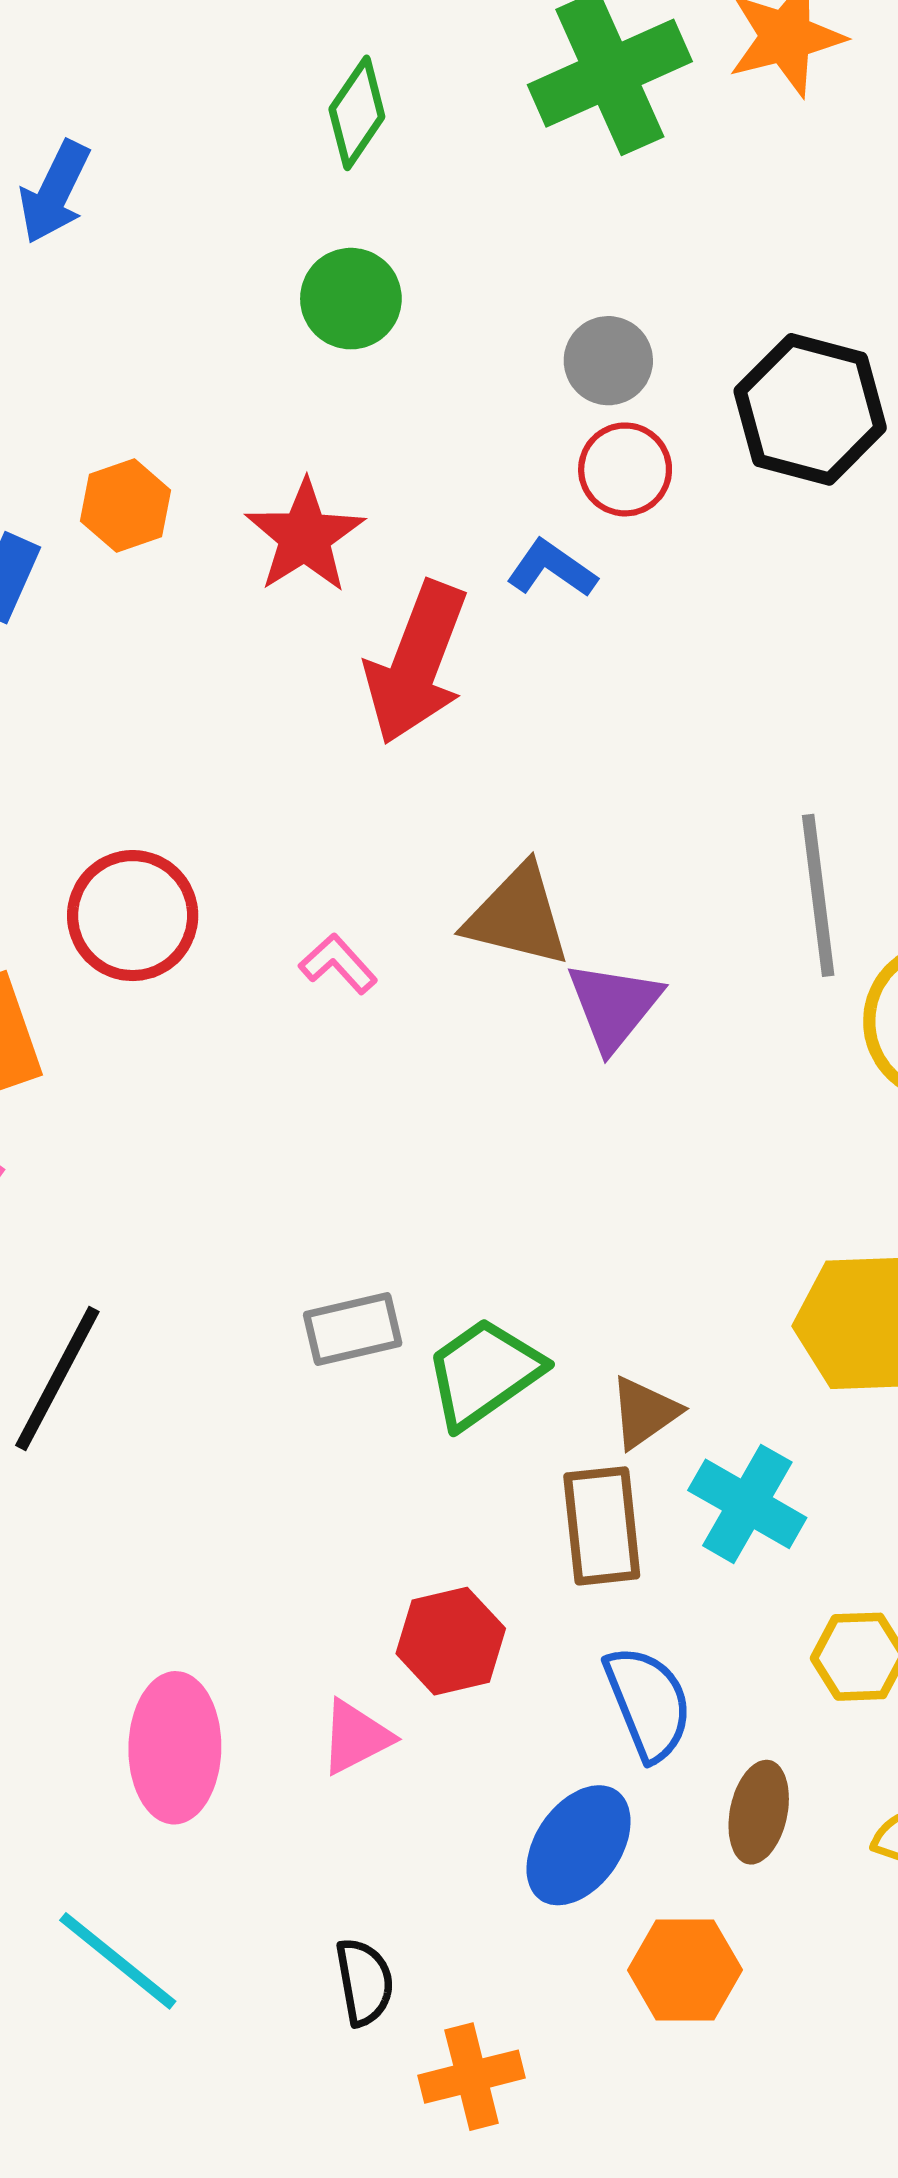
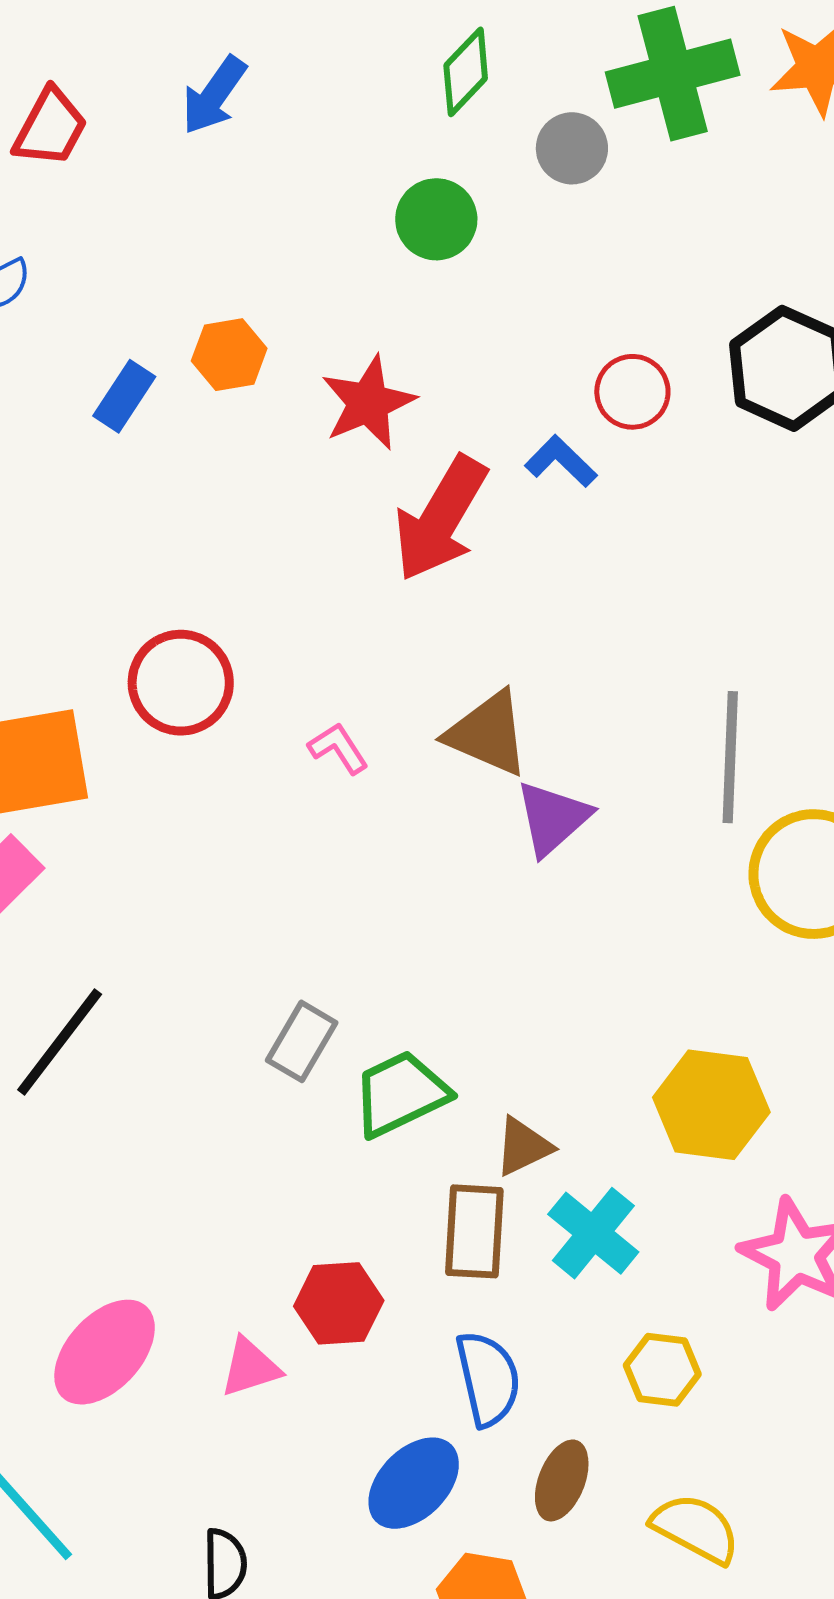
gray circle: (608, 361) -> (572, 148), moved
gray rectangle: (353, 1329) -> (302, 1041), turned -56
pink ellipse: (175, 1748) -> (105, 1352), turned 32

